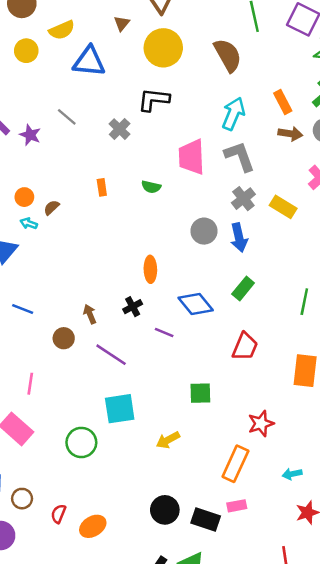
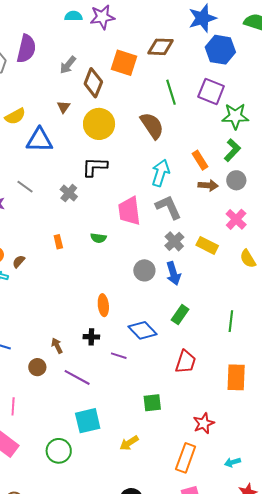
black cross: (133, 307) -> (91, 337), turned 35

